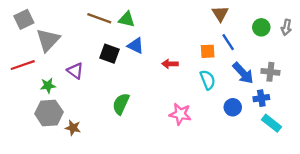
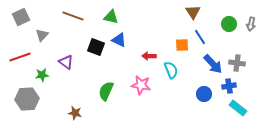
brown line: (99, 18) -> (73, 16), moved
gray triangle: (48, 40) -> (42, 35), size x0.6
cyan semicircle: (208, 80) -> (171, 70), moved
gray hexagon: (49, 113) -> (27, 99), moved
pink star: (180, 114) -> (141, 85), moved
brown star: (73, 128) -> (75, 113), moved

